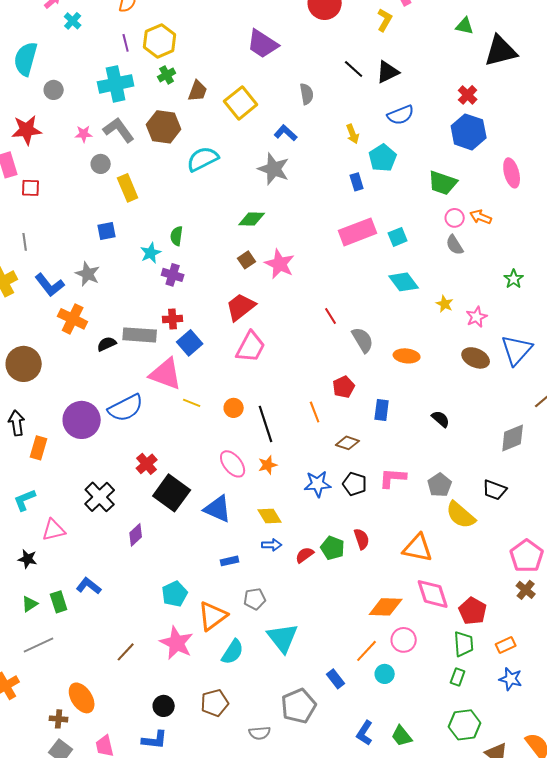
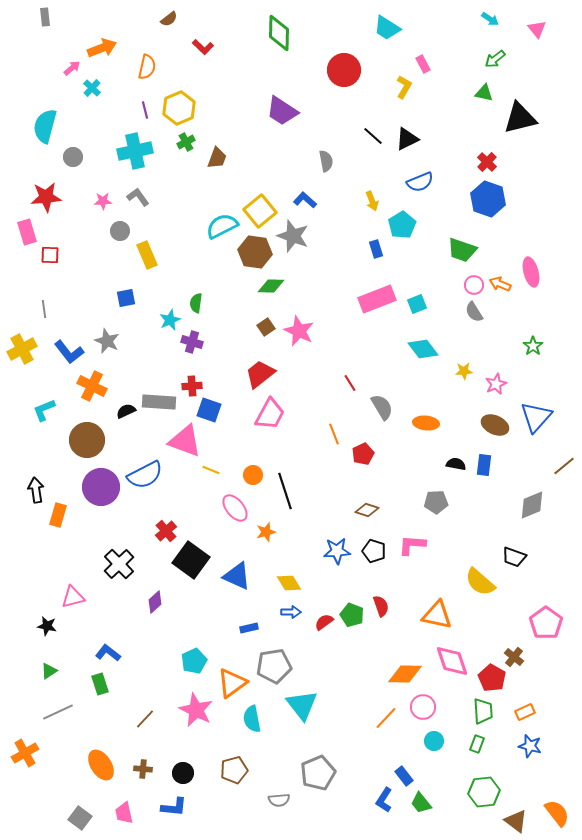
yellow square: (241, 103) -> (260, 211), moved
brown hexagon: (164, 127) -> (255, 252), moved
gray L-shape: (119, 130) -> (138, 197), size x0.7
pink ellipse: (512, 173) -> (531, 272), moved
yellow star: (445, 304) -> (464, 371), turned -30
blue square: (190, 343) -> (209, 410), turned -30
brown circle: (24, 364) -> (87, 440), moved
blue rectangle: (382, 410) -> (484, 465), moved
orange line: (315, 412) -> (334, 434), moved
black semicircle: (441, 419) -> (456, 464), moved, turned -30
pink ellipse: (233, 464) -> (235, 508), moved
orange star: (268, 465) -> (266, 532), moved
gray pentagon: (440, 485) -> (436, 502), moved, turned 30
cyan L-shape: (25, 500) -> (44, 410), moved
brown cross: (526, 590) -> (514, 657), moved
gray pentagon: (255, 599) -> (274, 666), size x1.6
green rectangle: (59, 602) -> (100, 684), moved
cyan semicircle: (233, 652) -> (252, 719), turned 136
cyan circle: (385, 674) -> (434, 741), moved
blue rectangle: (336, 679) -> (404, 776), moved
brown cross: (59, 719) -> (143, 769), moved

